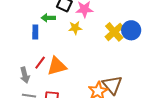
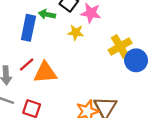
blue circle: (131, 30) -> (136, 60), moved
blue rectangle: (35, 32) -> (28, 28), size x1.5

